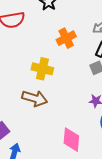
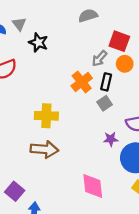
orange cross: (66, 38) -> (82, 82), moved

